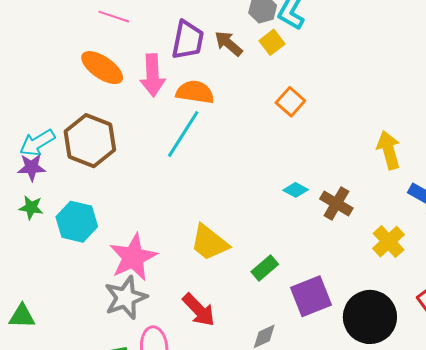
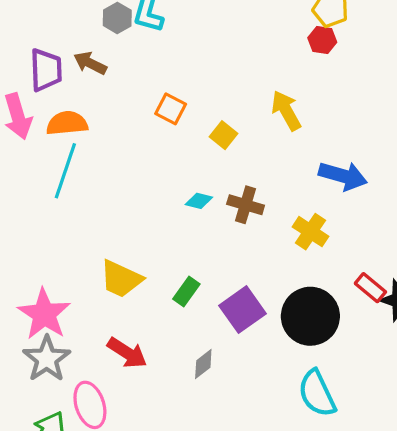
yellow square: (272, 42) -> (223, 135), moved
yellow arrow: (389, 150) -> (286, 111), moved

